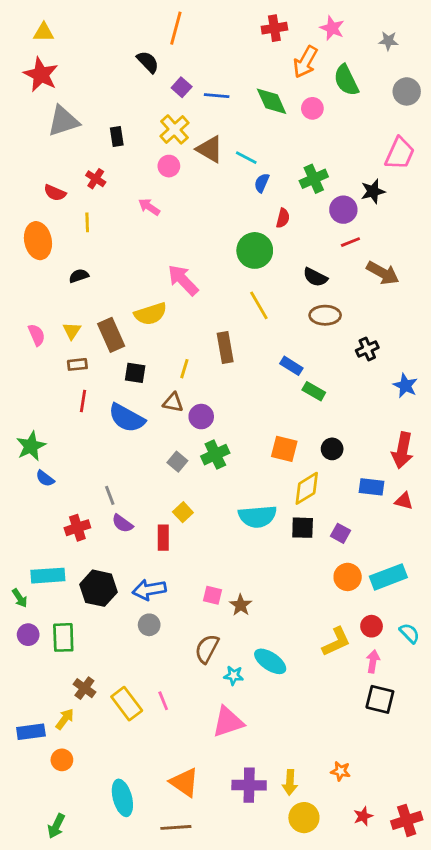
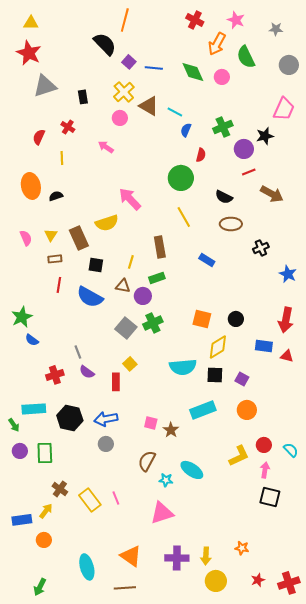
red cross: (274, 28) -> (195, 20), turned 36
black semicircle: (148, 62) -> (105, 44), size x1.4
red semicircle: (55, 193) -> (39, 137), turned 91
orange ellipse: (38, 241) -> (31, 186), moved
green rectangle: (314, 391) -> (157, 278), moved, turned -49
gray square: (177, 462) -> (126, 328), size x1.5
cyan rectangle: (388, 577) -> (203, 410), moved

